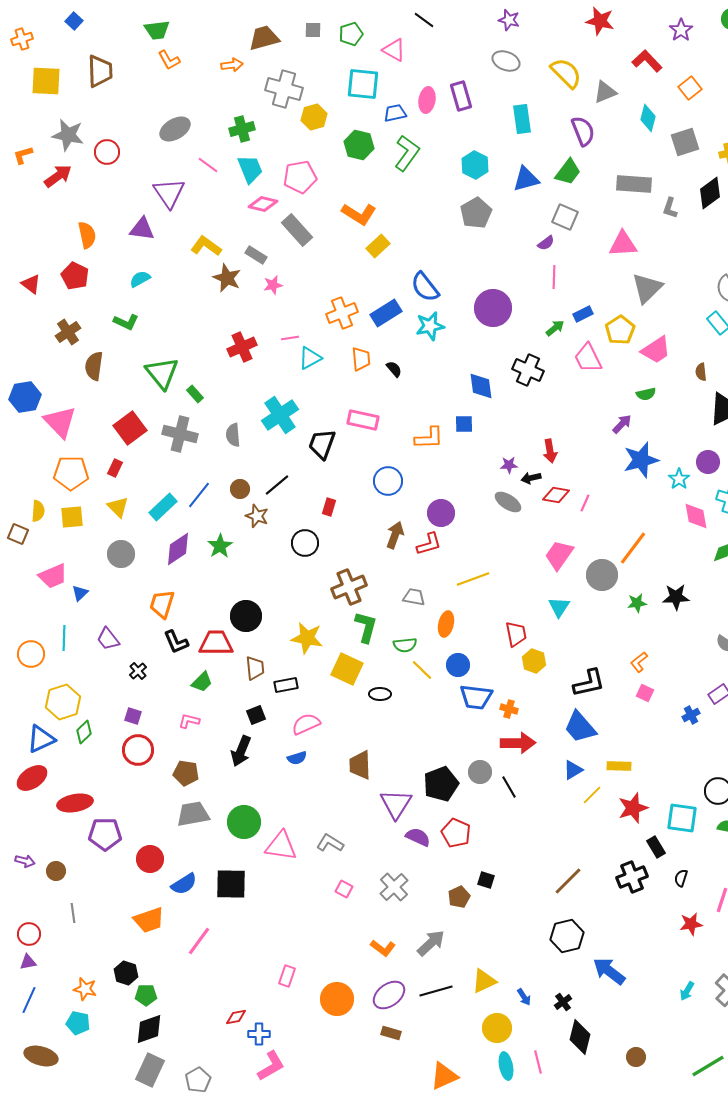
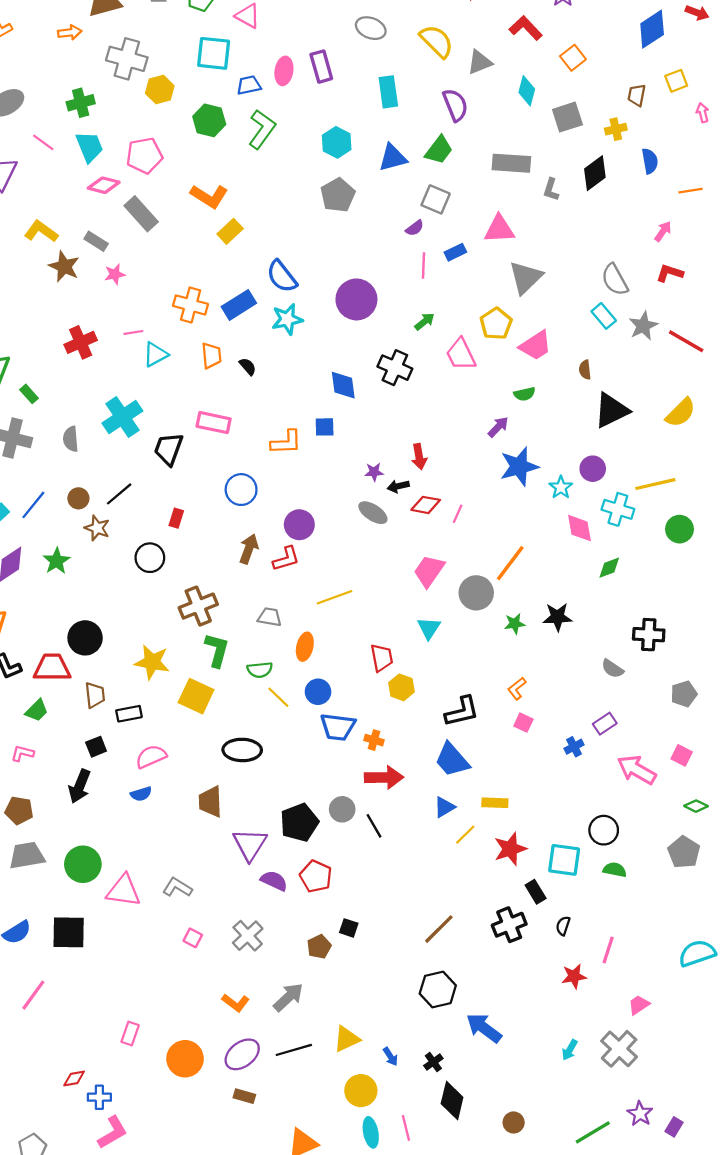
orange cross: (342, 313) -> (191, 305), turned 36
blue rectangle: (583, 314) -> (455, 252), moved
black ellipse: (380, 694) -> (242, 750), moved, size x1.6

